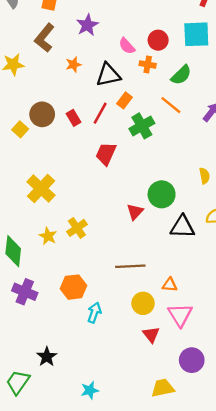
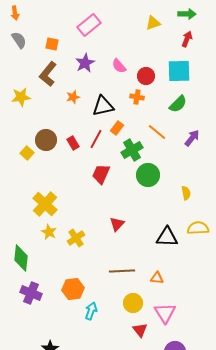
pink semicircle: (127, 46) -> (119, 66), moved
green semicircle: (181, 75) -> (178, 104), moved
green circle: (162, 194) -> (148, 175), moved
red triangle: (135, 212) -> (117, 224), moved
yellow star: (48, 236) -> (49, 232), moved
orange triangle: (170, 285) -> (157, 278), moved

